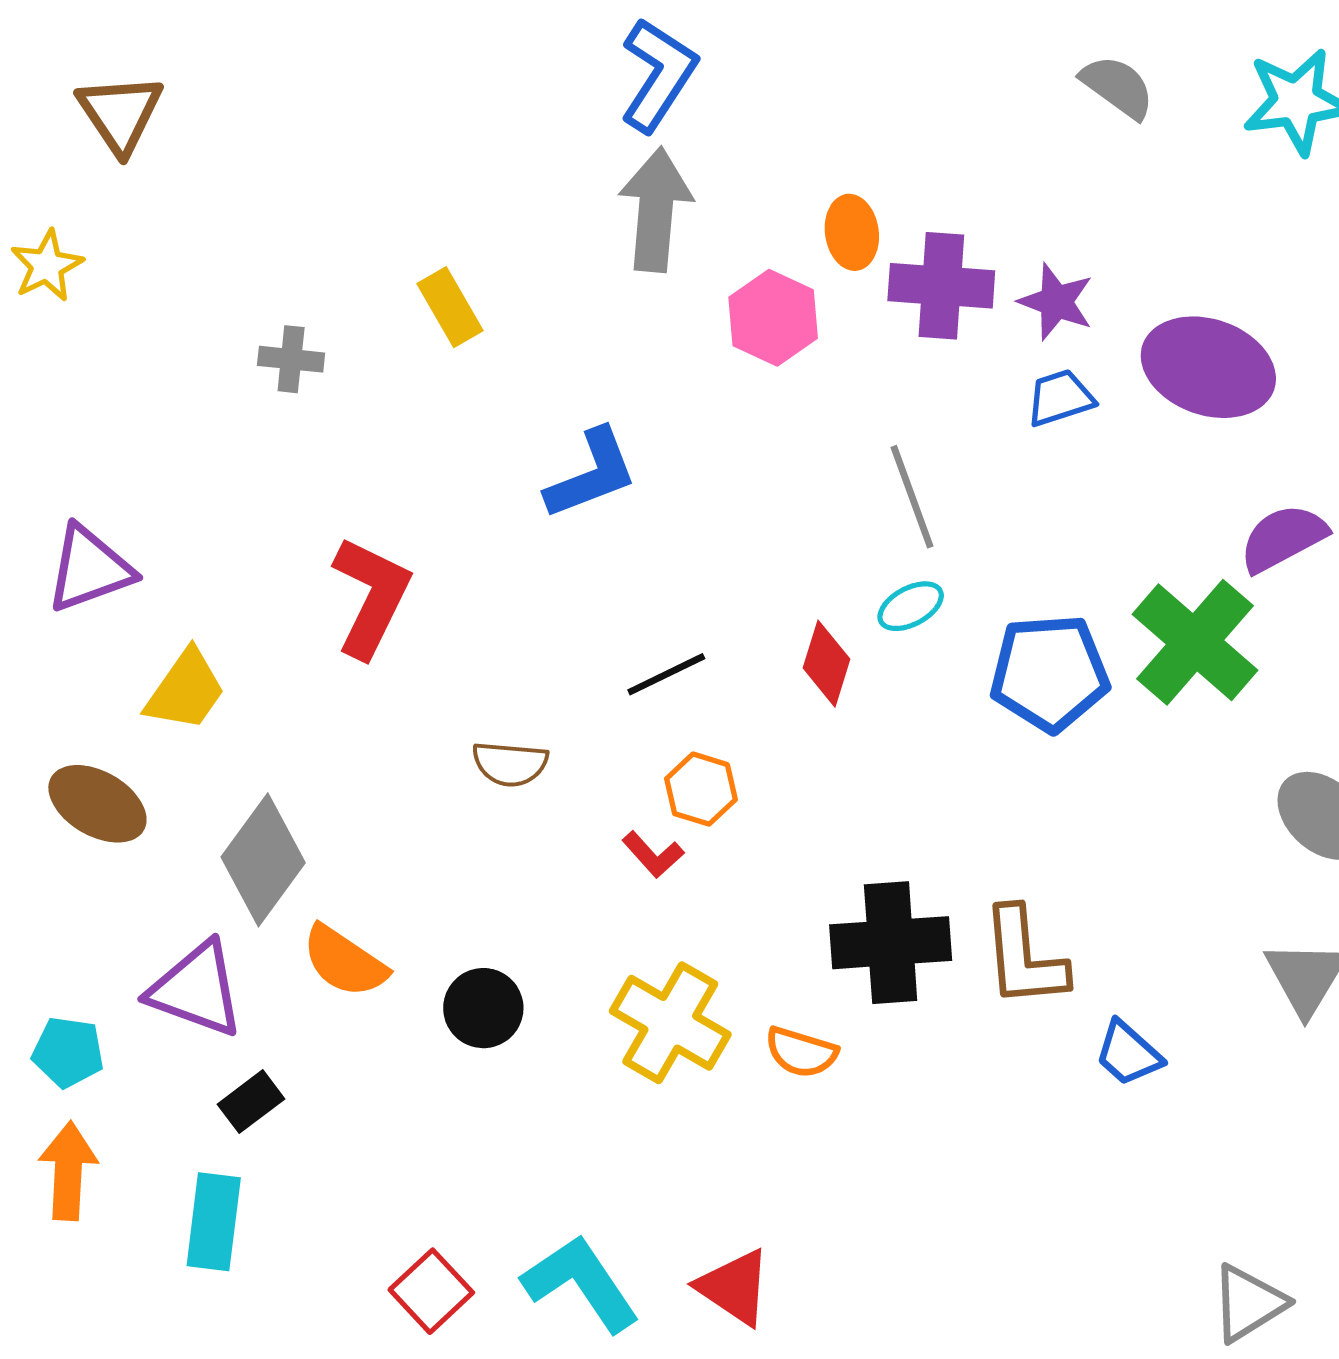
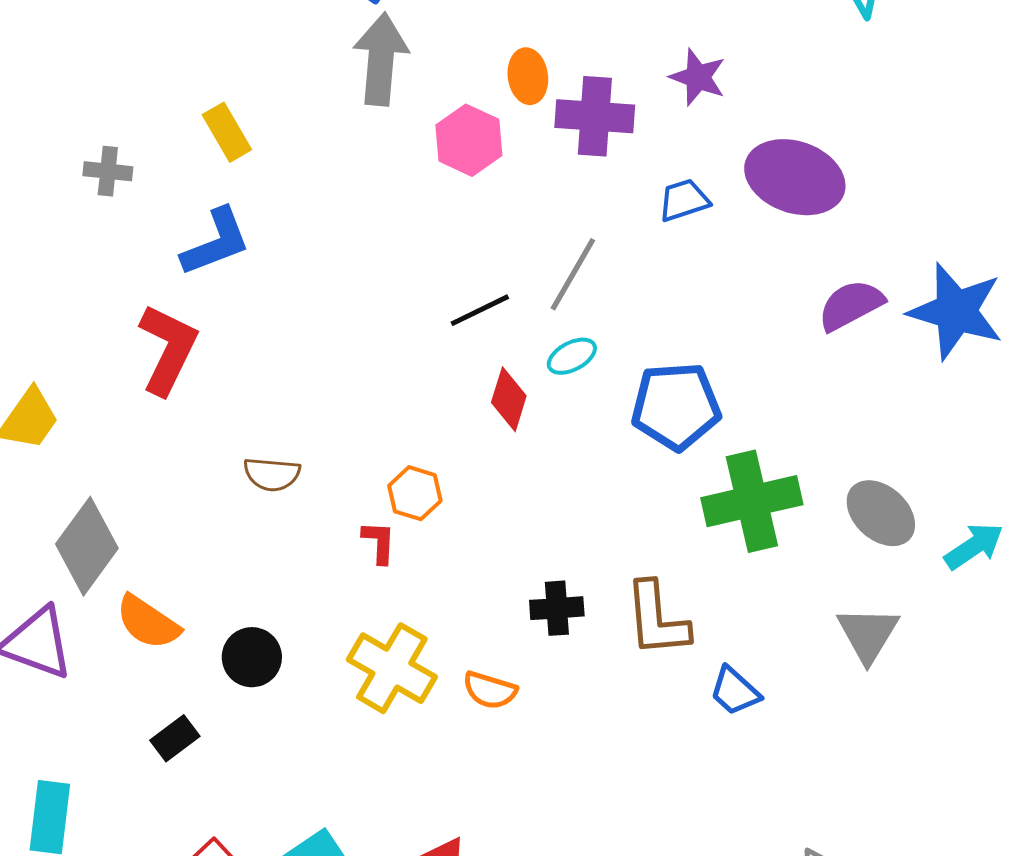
purple star: (1056, 302) -> (698, 77), moved
blue L-shape: (591, 474) -> (216, 242), moved
gray line: (912, 497) -> (573, 274), turned 50
green cross: (1195, 642) -> (752, 501), moved, turned 36
black line: (666, 674) -> (480, 310), moved
red L-shape: (653, 855) -> (379, 542), turned -135
black cross: (891, 943) -> (557, 608), size x0.6
black rectangle: (251, 1102) -> (175, 738), moved

